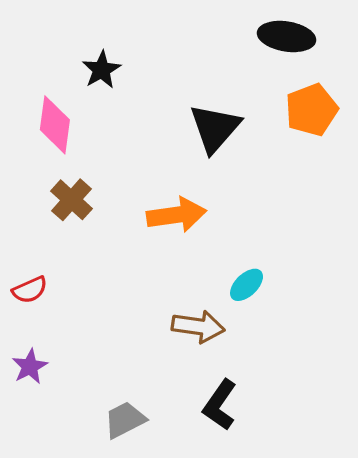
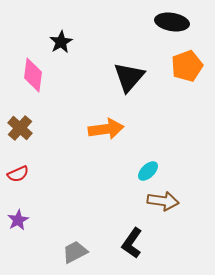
brown cross: (71, 200) -> (20, 128), moved
brown arrow: (198, 327) -> (163, 201), moved

